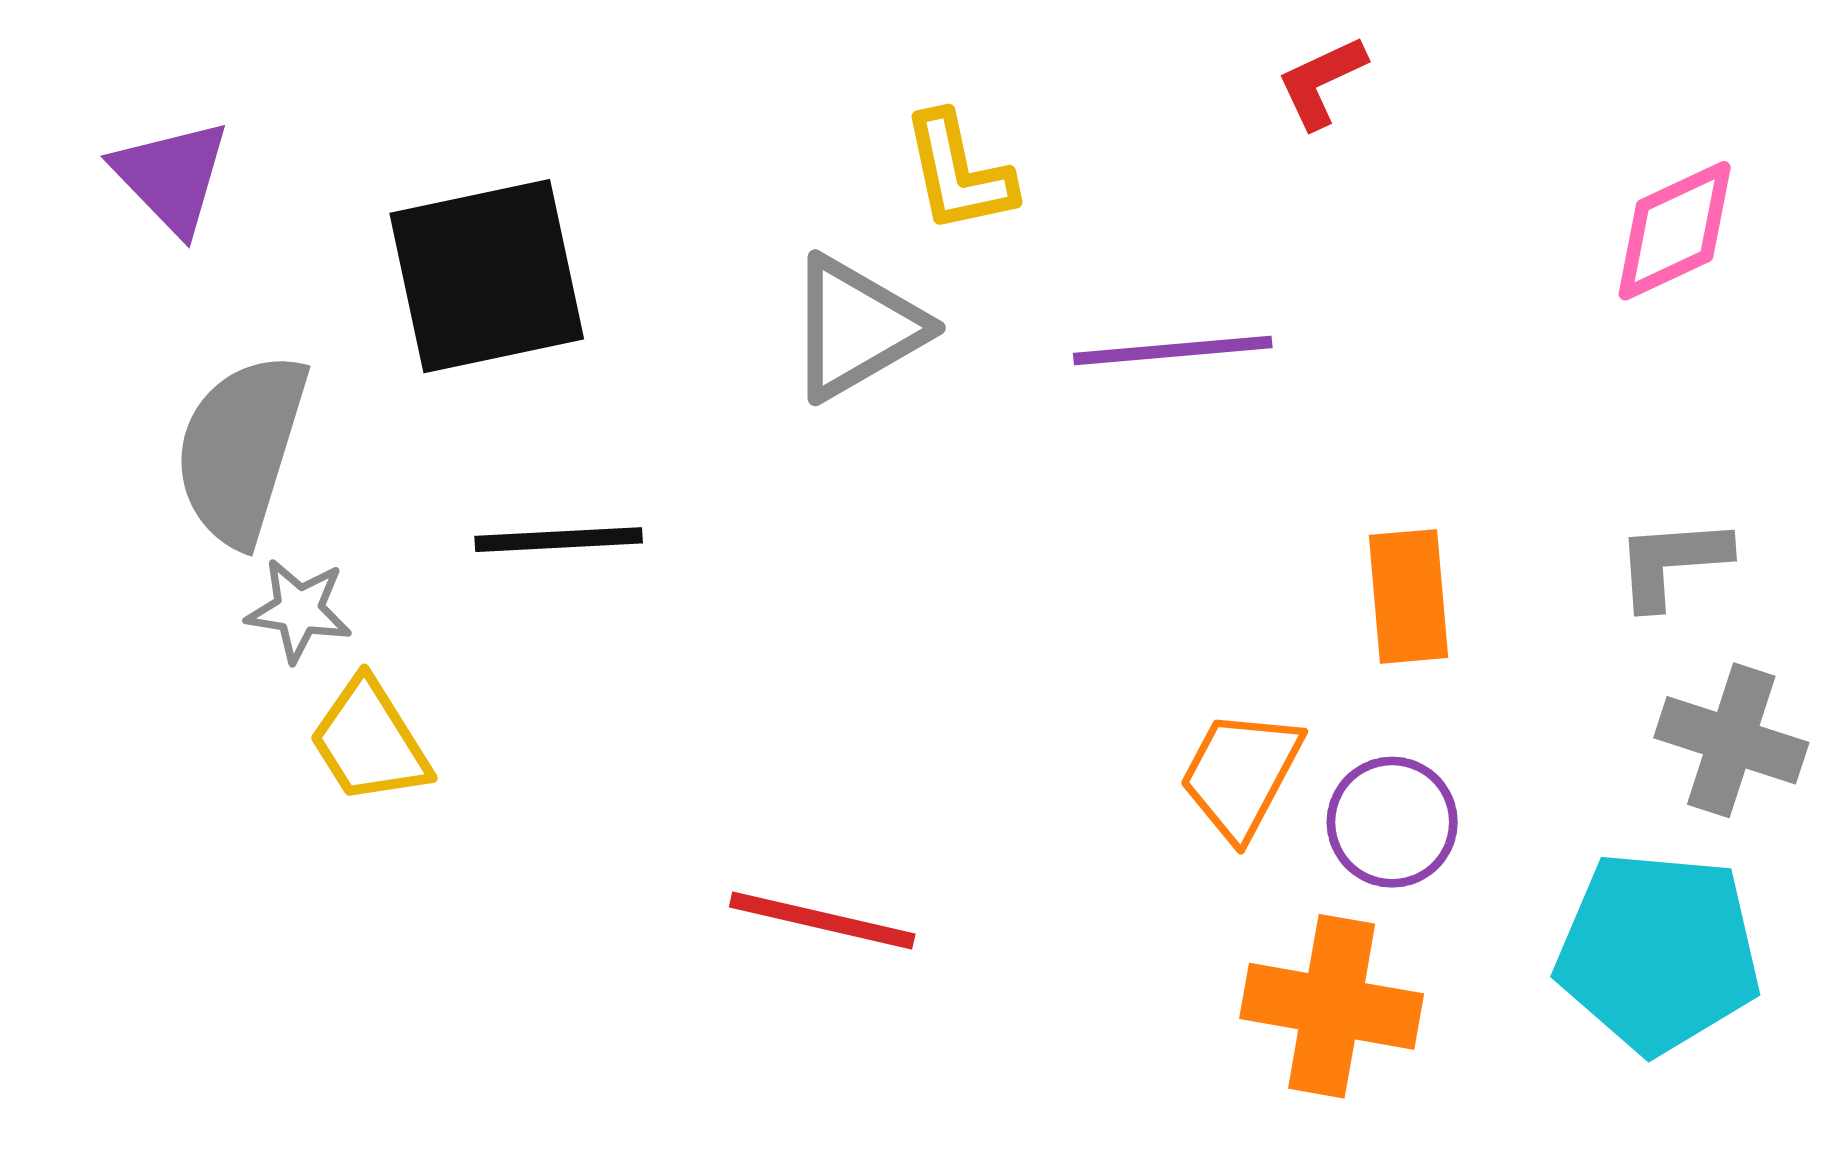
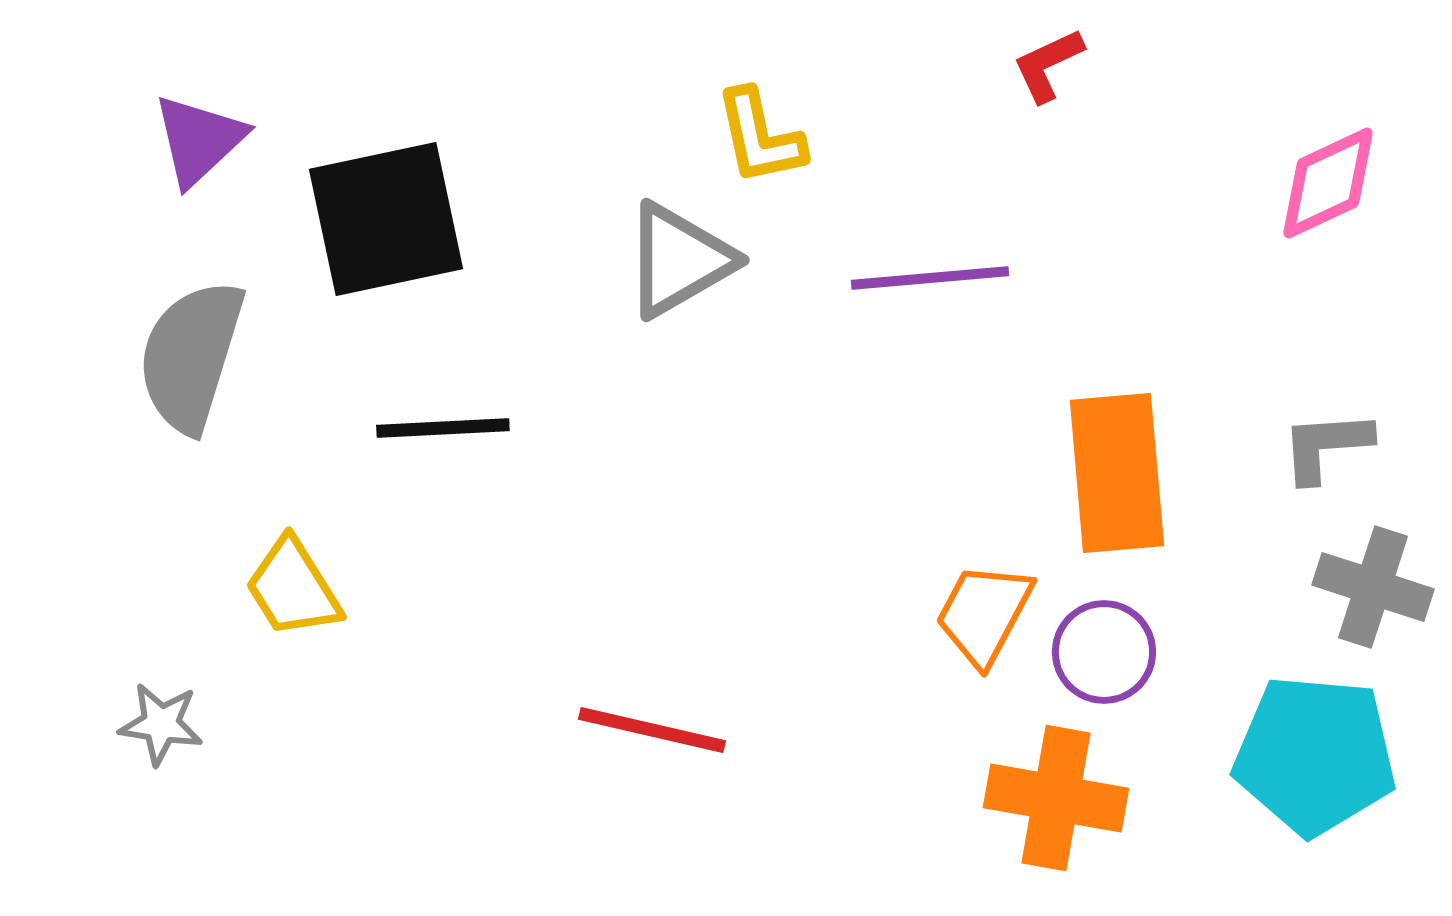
purple triangle: (171, 177) -> (199, 140), moved, turned 31
orange rectangle: (1409, 596) -> (1117, 473), size x1.5
gray star: (299, 610) -> (161, 724), moved

